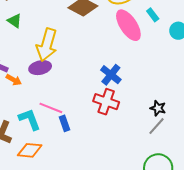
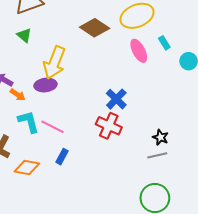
pink ellipse: (128, 25) -> (139, 51), size x0.7
cyan L-shape: (30, 119) -> (29, 122), moved
blue rectangle: (64, 123) -> (62, 157), moved, turned 42
gray line: (156, 126) -> (157, 155), turned 30

